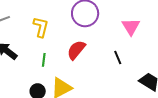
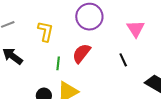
green line: (44, 60) -> (58, 63), moved

